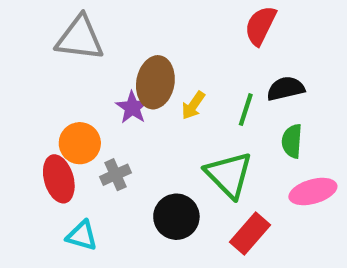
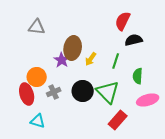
gray triangle: (80, 38) -> (37, 27), size x0.7
black semicircle: (286, 89) -> (134, 40), moved
black circle: (176, 217) -> (83, 91), moved

